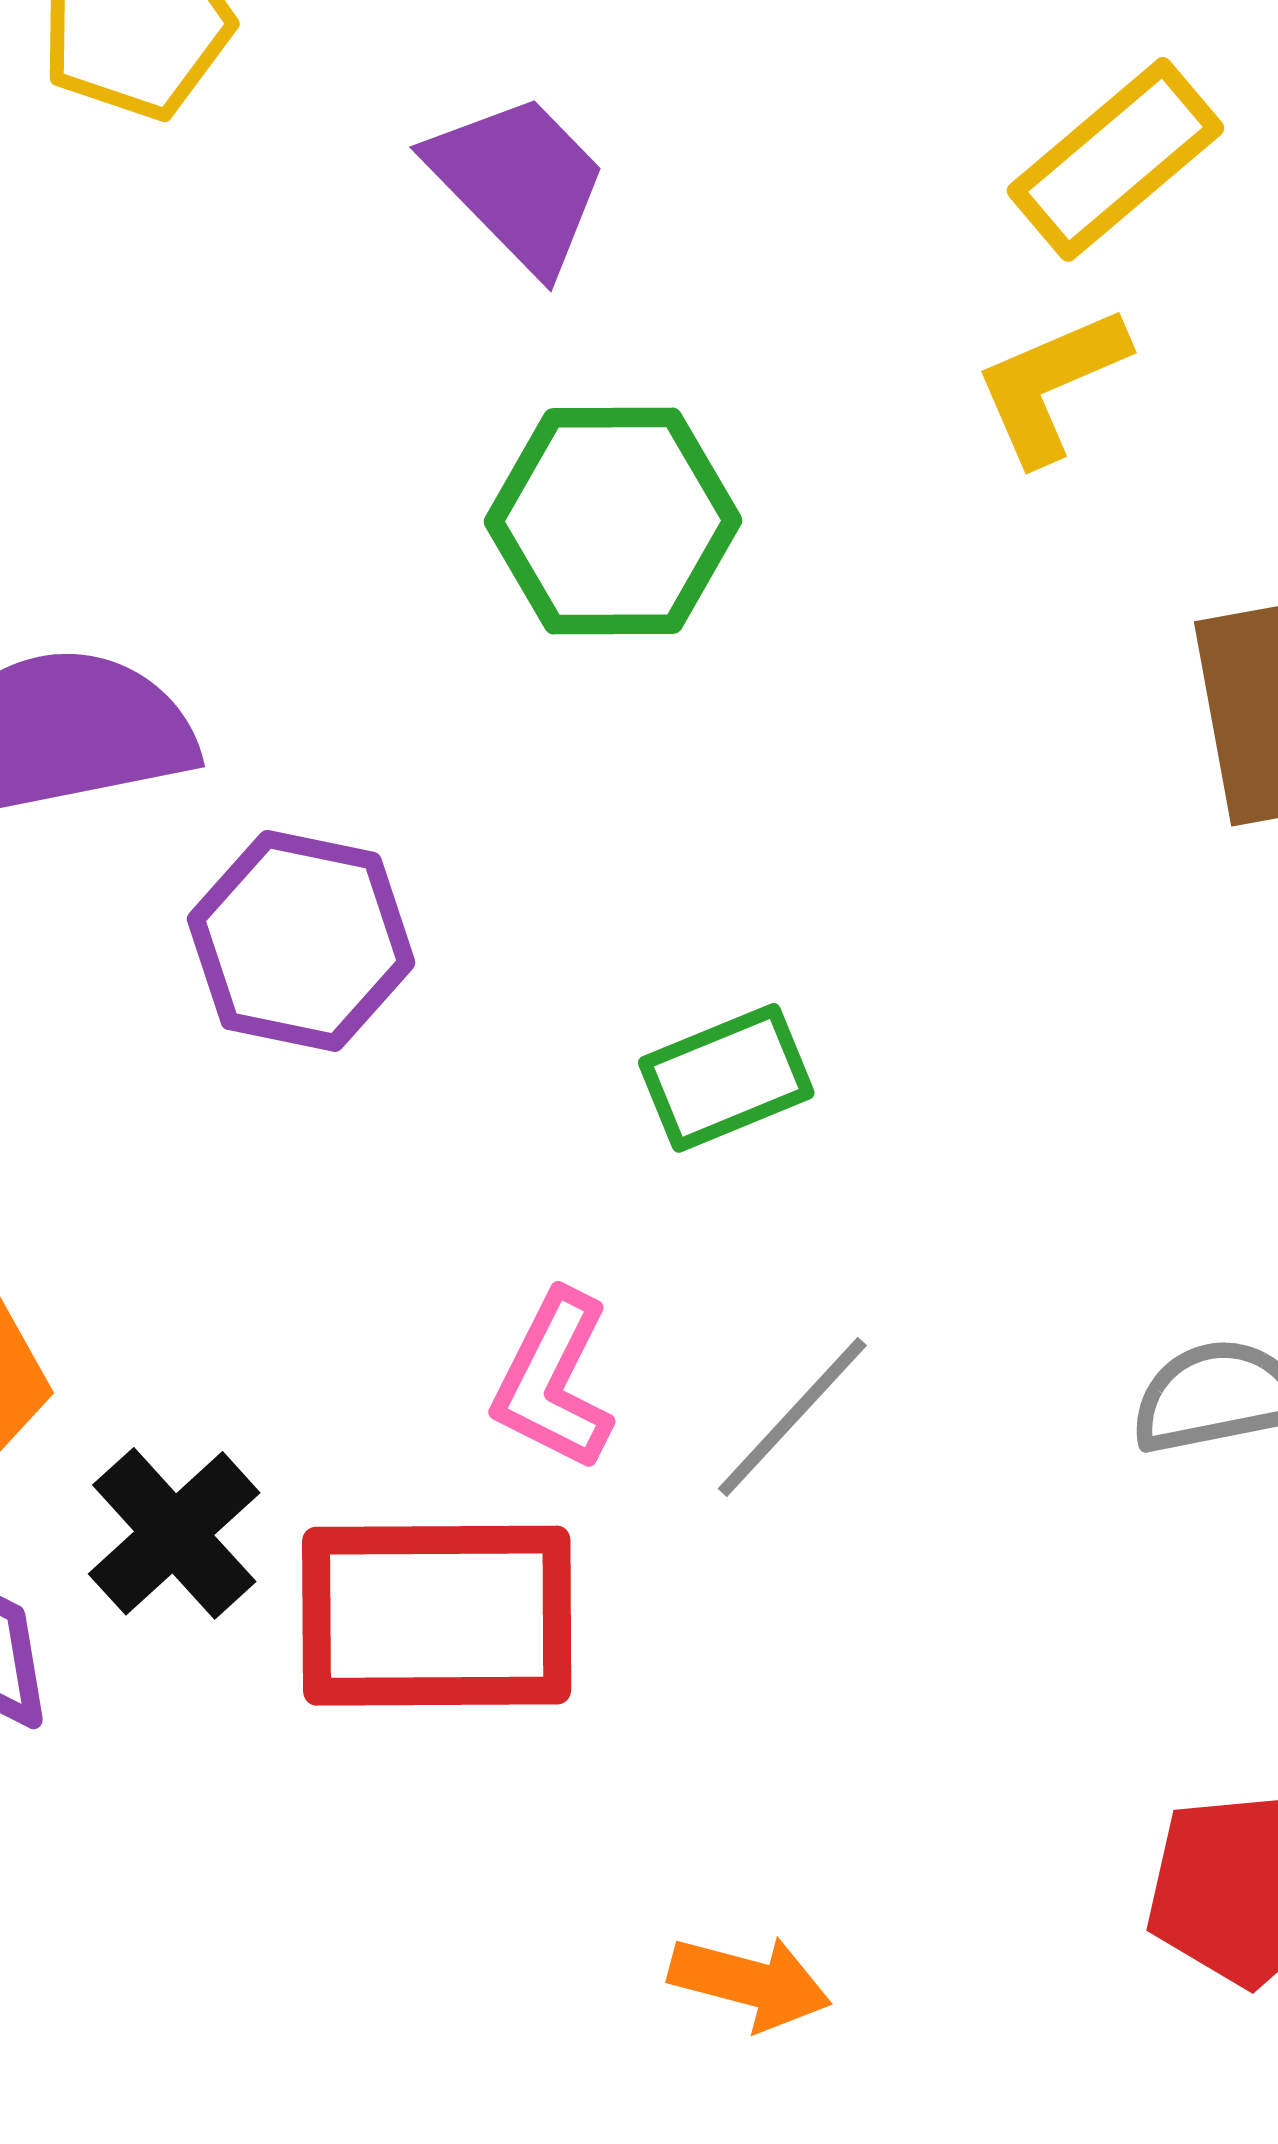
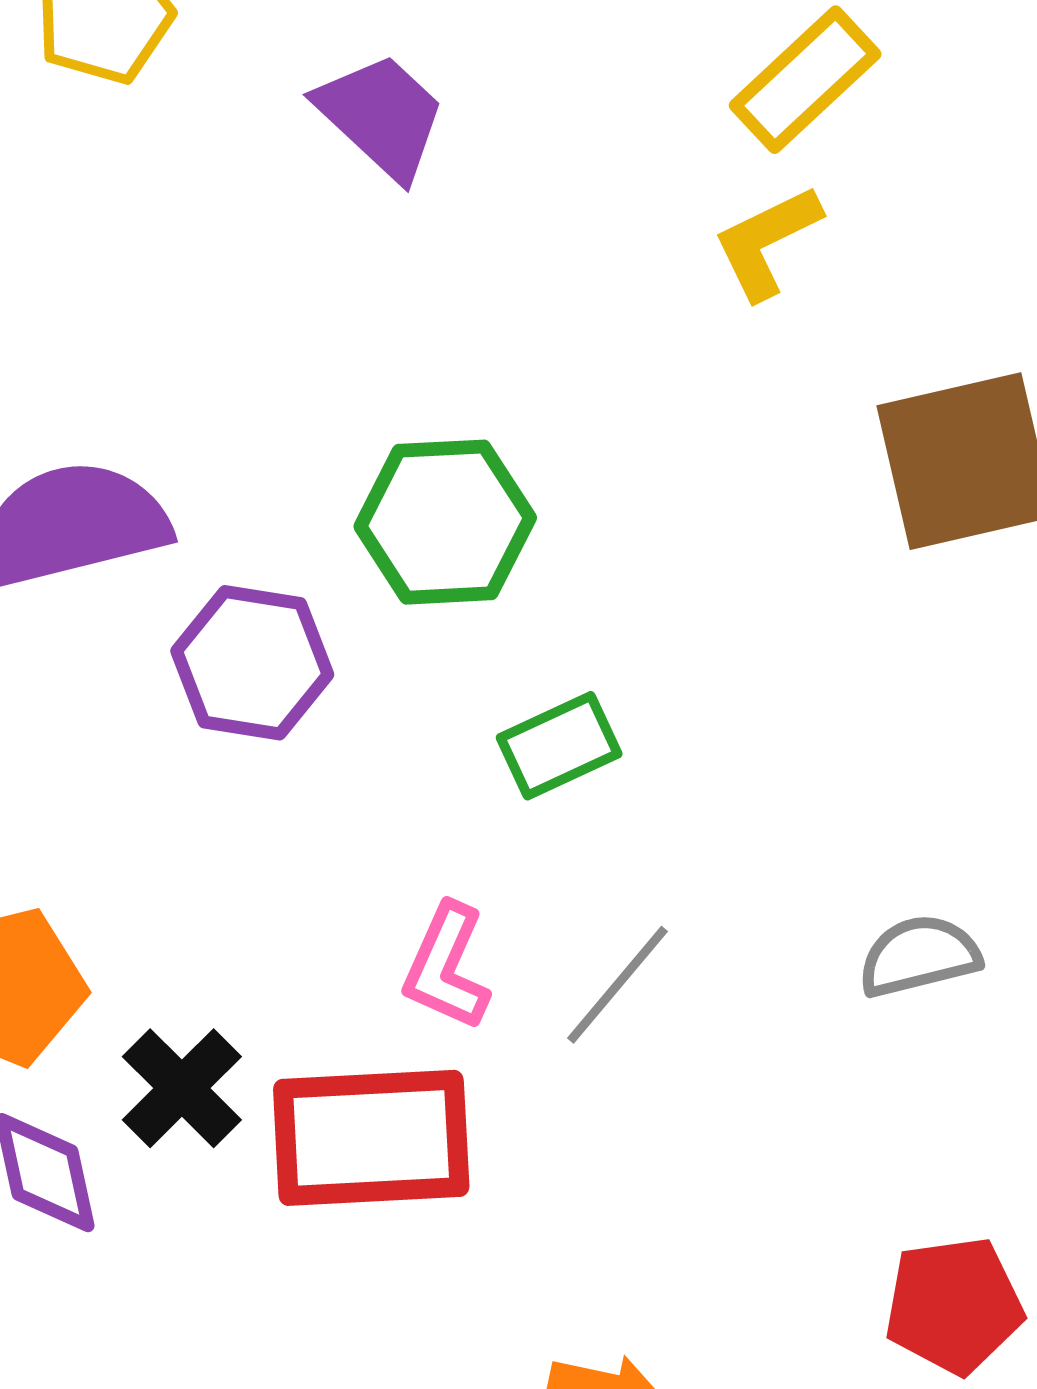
green hexagon: (613, 521) -> (445, 522), moved

